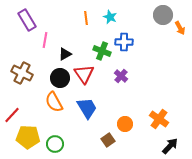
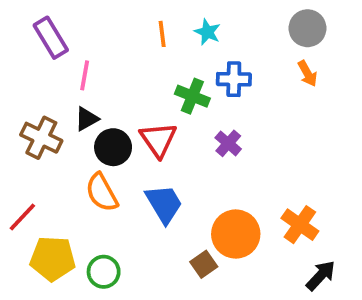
orange arrow: (180, 28) -> (307, 74), moved
black triangle: (65, 54) -> (87, 119), moved
orange circle: (125, 124) -> (236, 234), size x1.6

